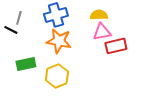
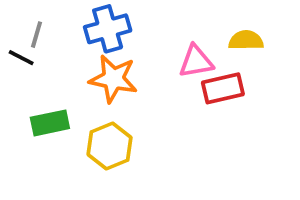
yellow semicircle: (99, 15) -> (246, 40), moved

